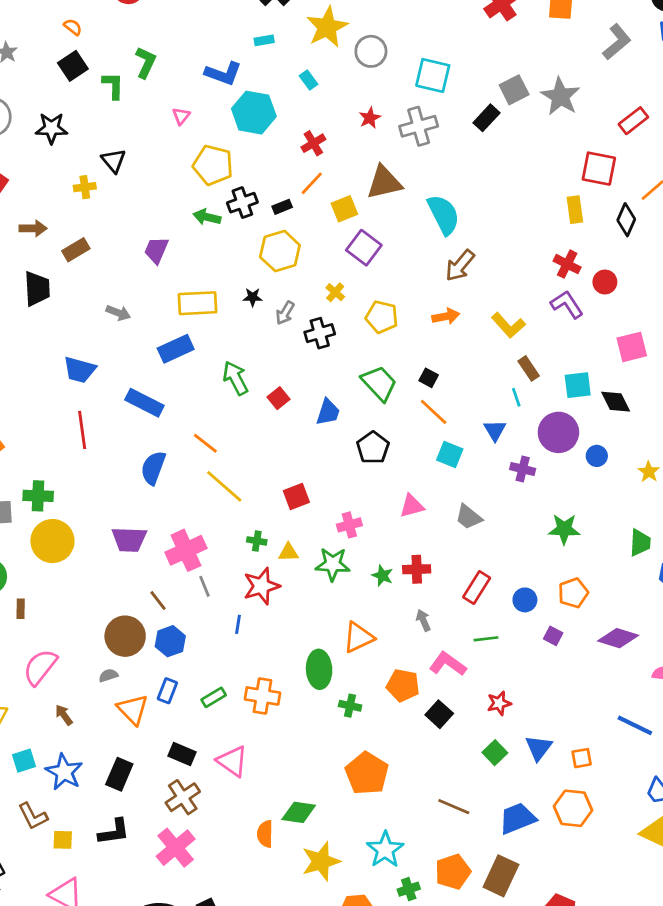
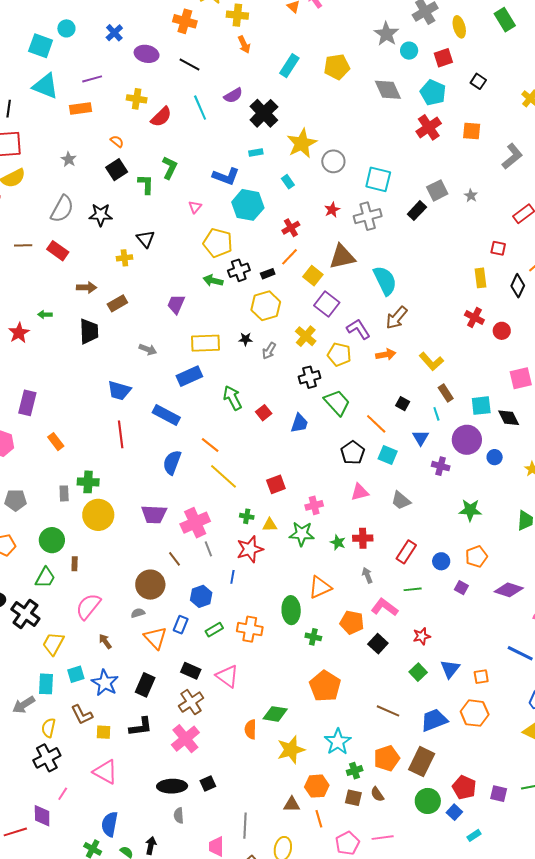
gray star: (560, 96) -> (471, 196), size x0.5
red square: (599, 169) -> (498, 248), size x0.6
yellow square: (344, 209) -> (313, 276), turned -30
yellow cross: (335, 292) -> (306, 336), size x1.5
purple L-shape: (567, 304) -> (358, 329), moved
black cross: (320, 333) -> (309, 377), moved
black square: (429, 378) -> (403, 404), moved
black pentagon: (373, 448) -> (353, 453), moved
blue hexagon: (170, 641) -> (201, 596), moved

